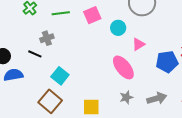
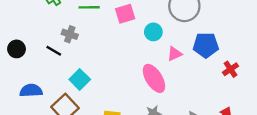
gray cross: (47, 38) -> (70, 34), turned 32
blue pentagon: (167, 62) -> (206, 45), moved
blue semicircle: (13, 75) -> (31, 91), moved

